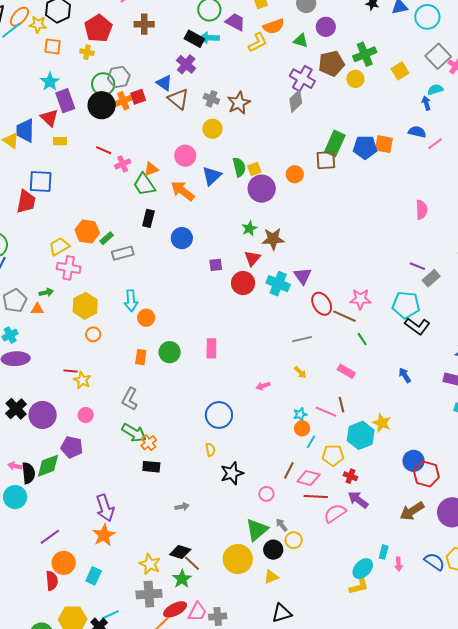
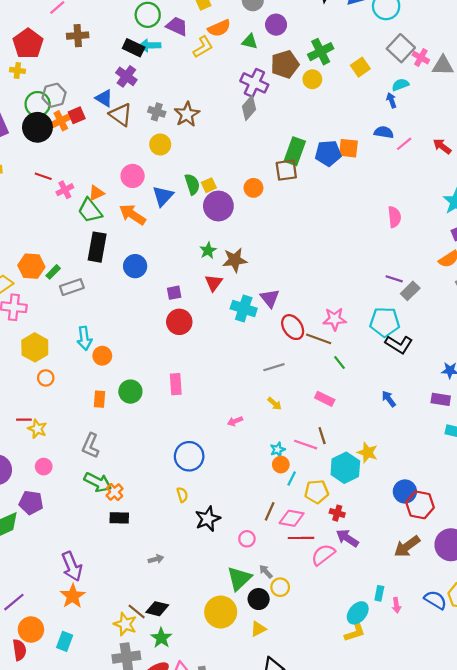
black rectangle: (148, 218) -> (97, 247), size x1.5
red circle: (243, 283) -> (179, 322), moved
brown line: (192, 563) -> (137, 612), moved

